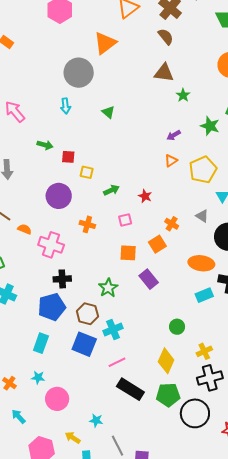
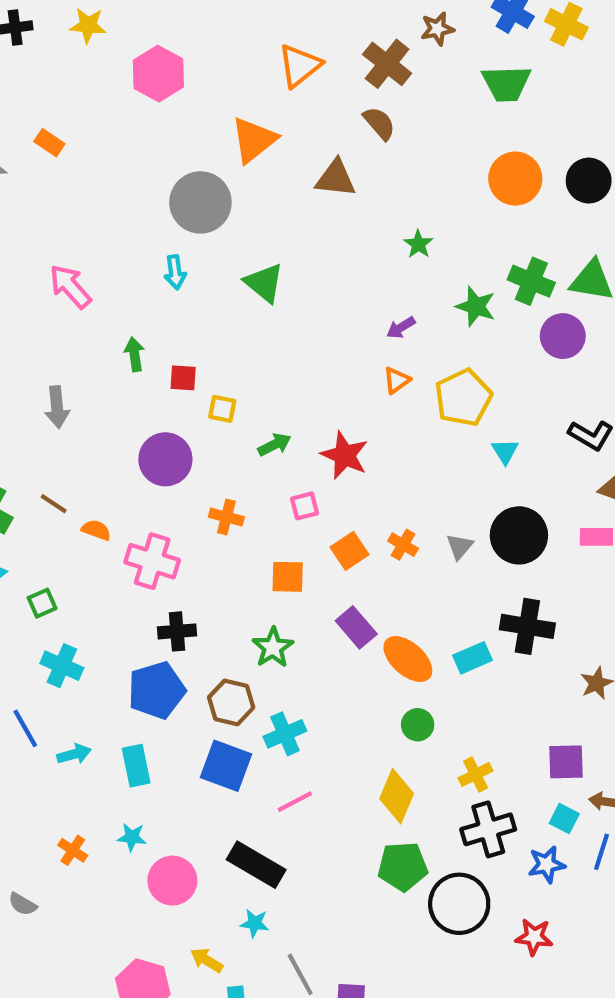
brown triangle: (164, 73) -> (336, 178), moved
green triangle: (108, 112) -> (264, 283), size x1.5
green arrow: (45, 145) -> (134, 354), turned -112
red star: (145, 196) -> (345, 455), size x1.6
gray triangle: (202, 216) -> (460, 546), moved, turned 40
orange cross: (172, 224) -> (403, 545), moved
orange square: (157, 244) -> (349, 551), moved
orange square: (128, 253) -> (288, 577), moved
orange ellipse: (201, 263) -> (408, 659), moved, turned 35
cyan rectangle: (41, 343) -> (136, 766), turned -30
black rectangle: (130, 389) -> (256, 865), moved
cyan arrow: (19, 416) -> (74, 754), moved, turned 119

